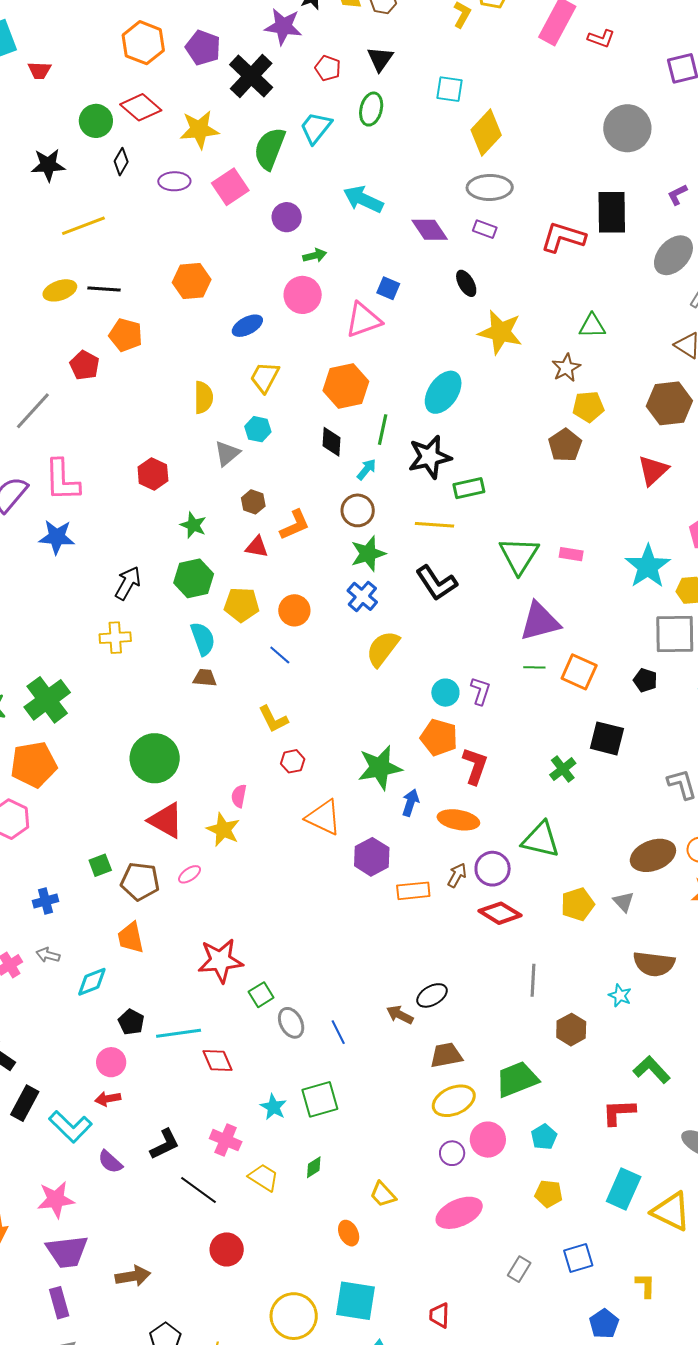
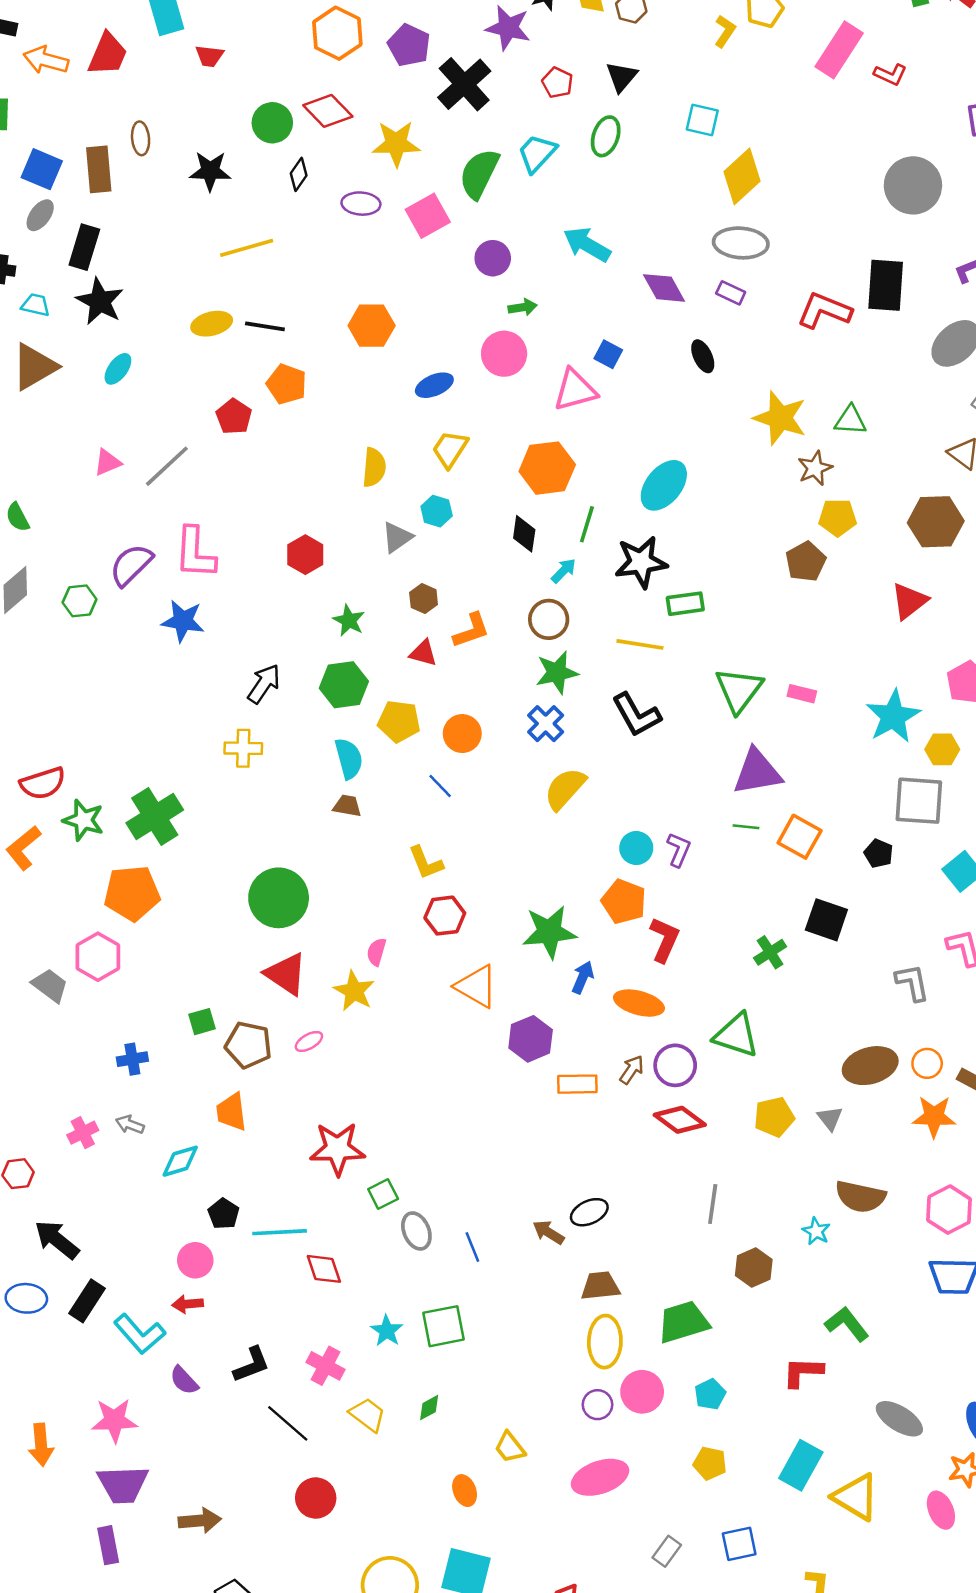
yellow star: (500, 332) -> (780, 418), moved
red hexagon: (293, 761) -> (445, 916), size x1.4
yellow ellipse: (454, 1101) -> (605, 1342), turned -69

